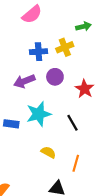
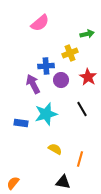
blue cross: (39, 52) -> (46, 66), moved
purple arrow: (24, 81) -> (33, 84), turned 84
red star: (85, 89) -> (88, 77), moved
black line: (72, 123) -> (82, 109), moved

